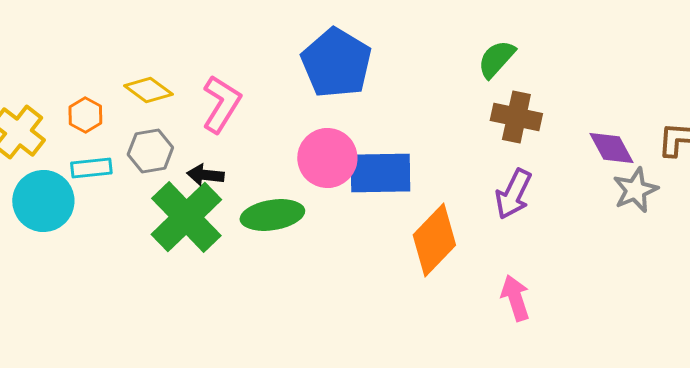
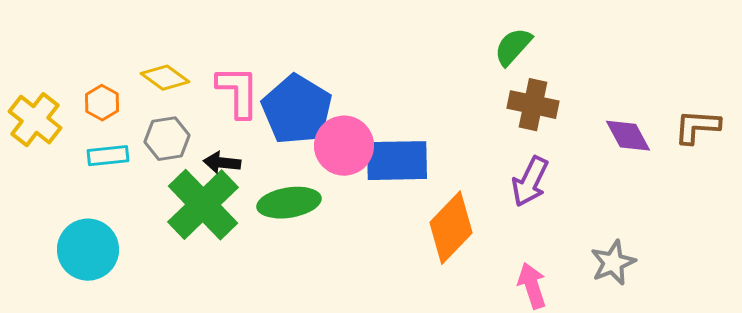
blue pentagon: (336, 63) -> (297, 110), moved
pink L-shape: (221, 104) -> (238, 92), turned -32
gray star: (635, 190) -> (613, 263), moved
cyan circle: (43, 201) -> (88, 250), moved

